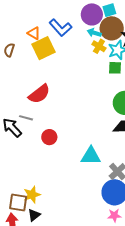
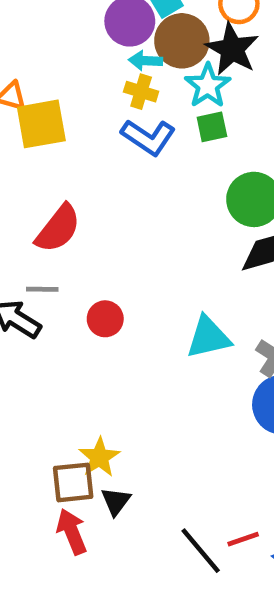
blue L-shape: (60, 28) -> (148, 137), moved
yellow cross: (99, 46) -> (141, 92), moved
yellow square: (44, 48) -> (41, 124), turned 30

